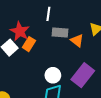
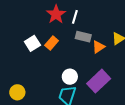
red star: (20, 31) -> (56, 14), moved
orange triangle: (77, 41) -> (98, 47), turned 40

